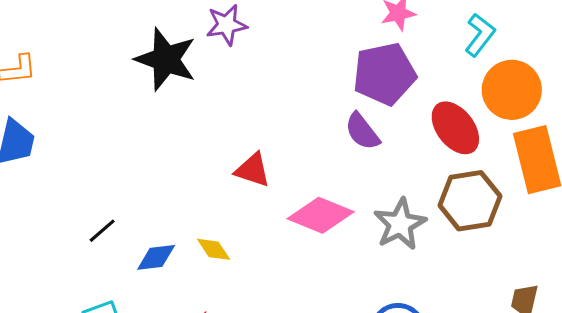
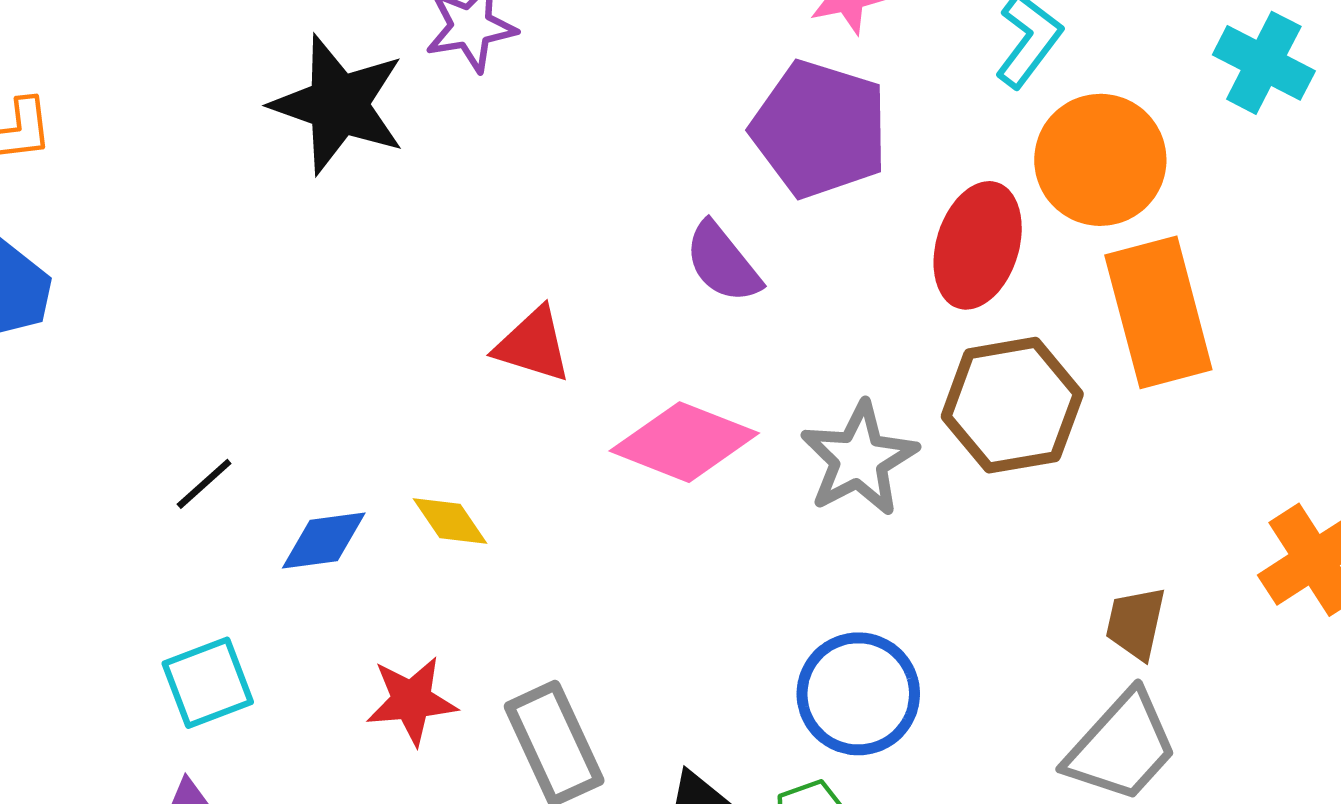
purple pentagon: (384, 74) -> (820, 129), turned 30
red ellipse: (455, 128) -> (978, 245), turned 56
purple semicircle: (362, 131) -> (723, 262), moved

